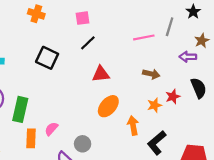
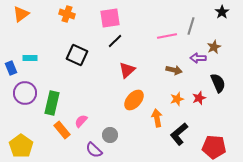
black star: (193, 12) -> (222, 12), moved
pink square: (83, 18) -> (110, 18), size x1.5
brown star: (202, 41) -> (214, 47), moved
purple arrow: (188, 57) -> (198, 58), moved
red triangle: (101, 74) -> (127, 70), turned -36
red star: (173, 97) -> (199, 98), moved
orange rectangle: (31, 138) -> (62, 130), turned -42

